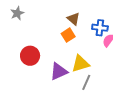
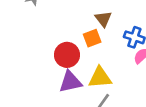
red circle: (30, 56) -> (67, 55), moved

